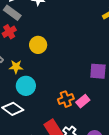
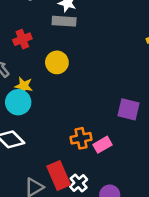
gray rectangle: (12, 13) -> (64, 21), moved, turned -42
cyan circle: (26, 86) -> (18, 102), moved

